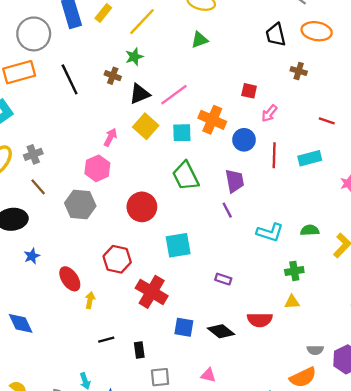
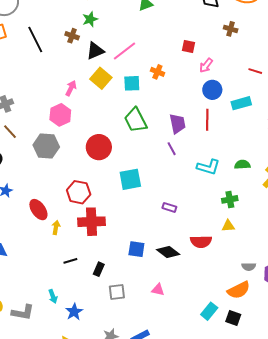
orange cross: (212, 120) -> (157, 72), size x0.6
blue circle: (244, 140) -> (212, 90), moved
red line: (274, 155) -> (207, 120), moved
red cross: (152, 292) -> (91, 222), moved, turned -32
black rectangle: (139, 350) -> (99, 269), turned 32

